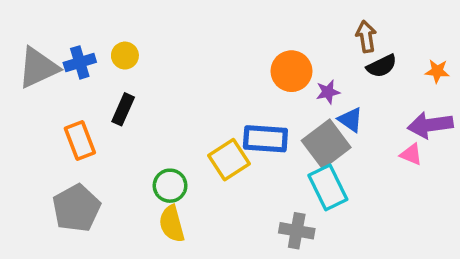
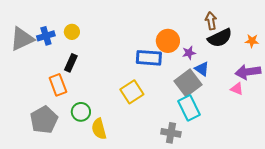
black semicircle: (382, 66) -> (220, 38), size x1.4
blue rectangle: (265, 139) -> (149, 58), moved
orange rectangle: (80, 141) -> (58, 85), moved
green circle: (170, 186) -> (81, 112), moved

